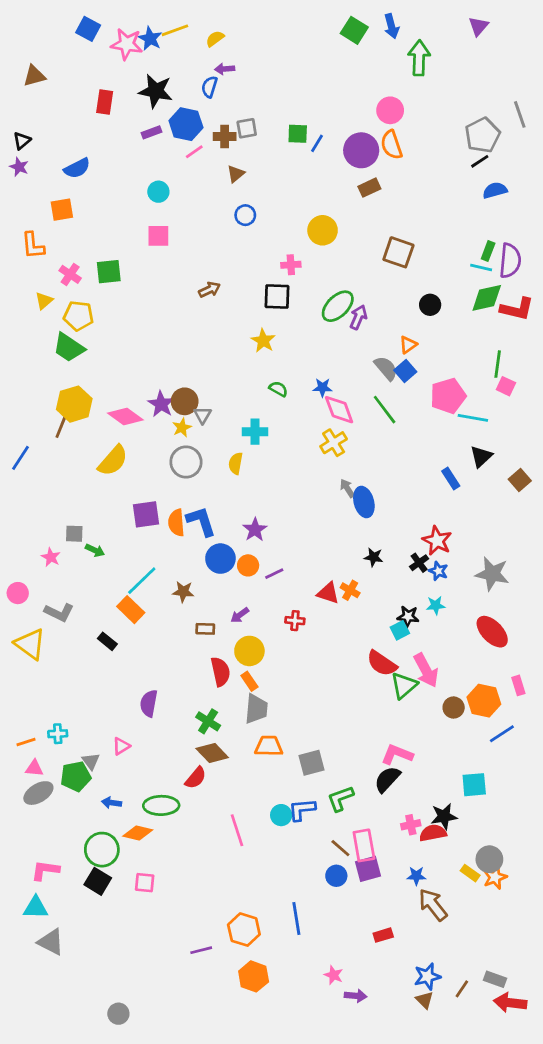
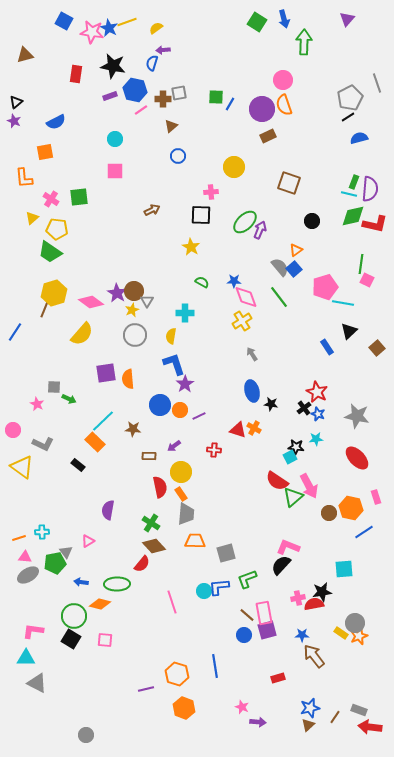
blue ellipse: (364, 502) -> (252, 391), moved
blue L-shape: (201, 521) -> (174, 364), moved
brown triangle: (425, 1000) -> (308, 725), turned 32

